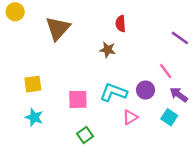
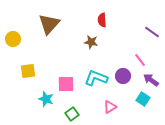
yellow circle: (15, 12) -> (13, 39), moved
cyan star: (34, 117) -> (46, 99), moved
pink triangle: (130, 117) -> (110, 107), moved

